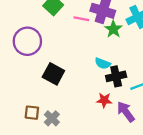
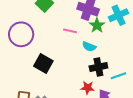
pink line: (81, 19) -> (70, 31), moved
cyan semicircle: (103, 63) -> (89, 47), moved

